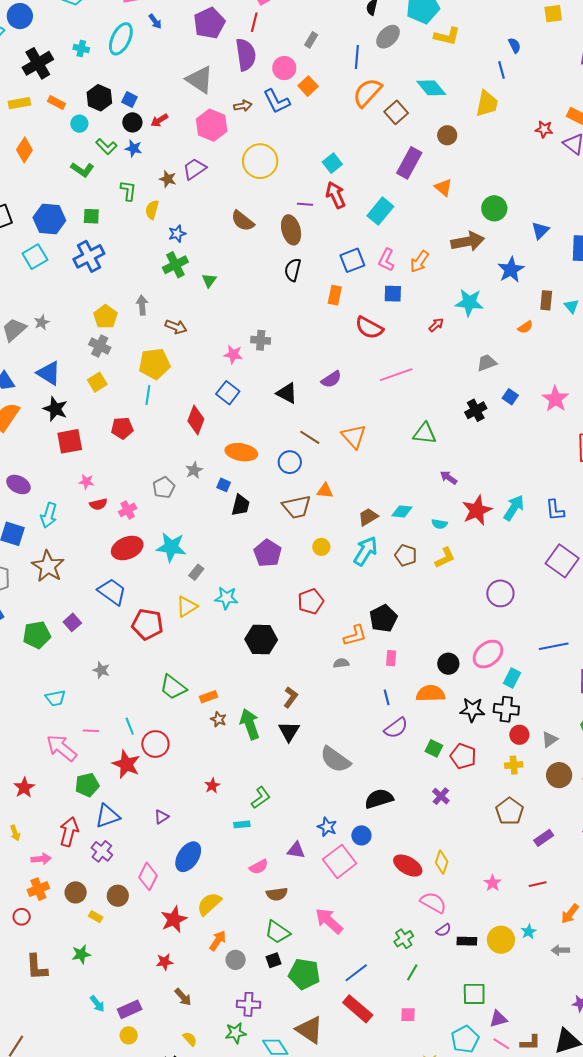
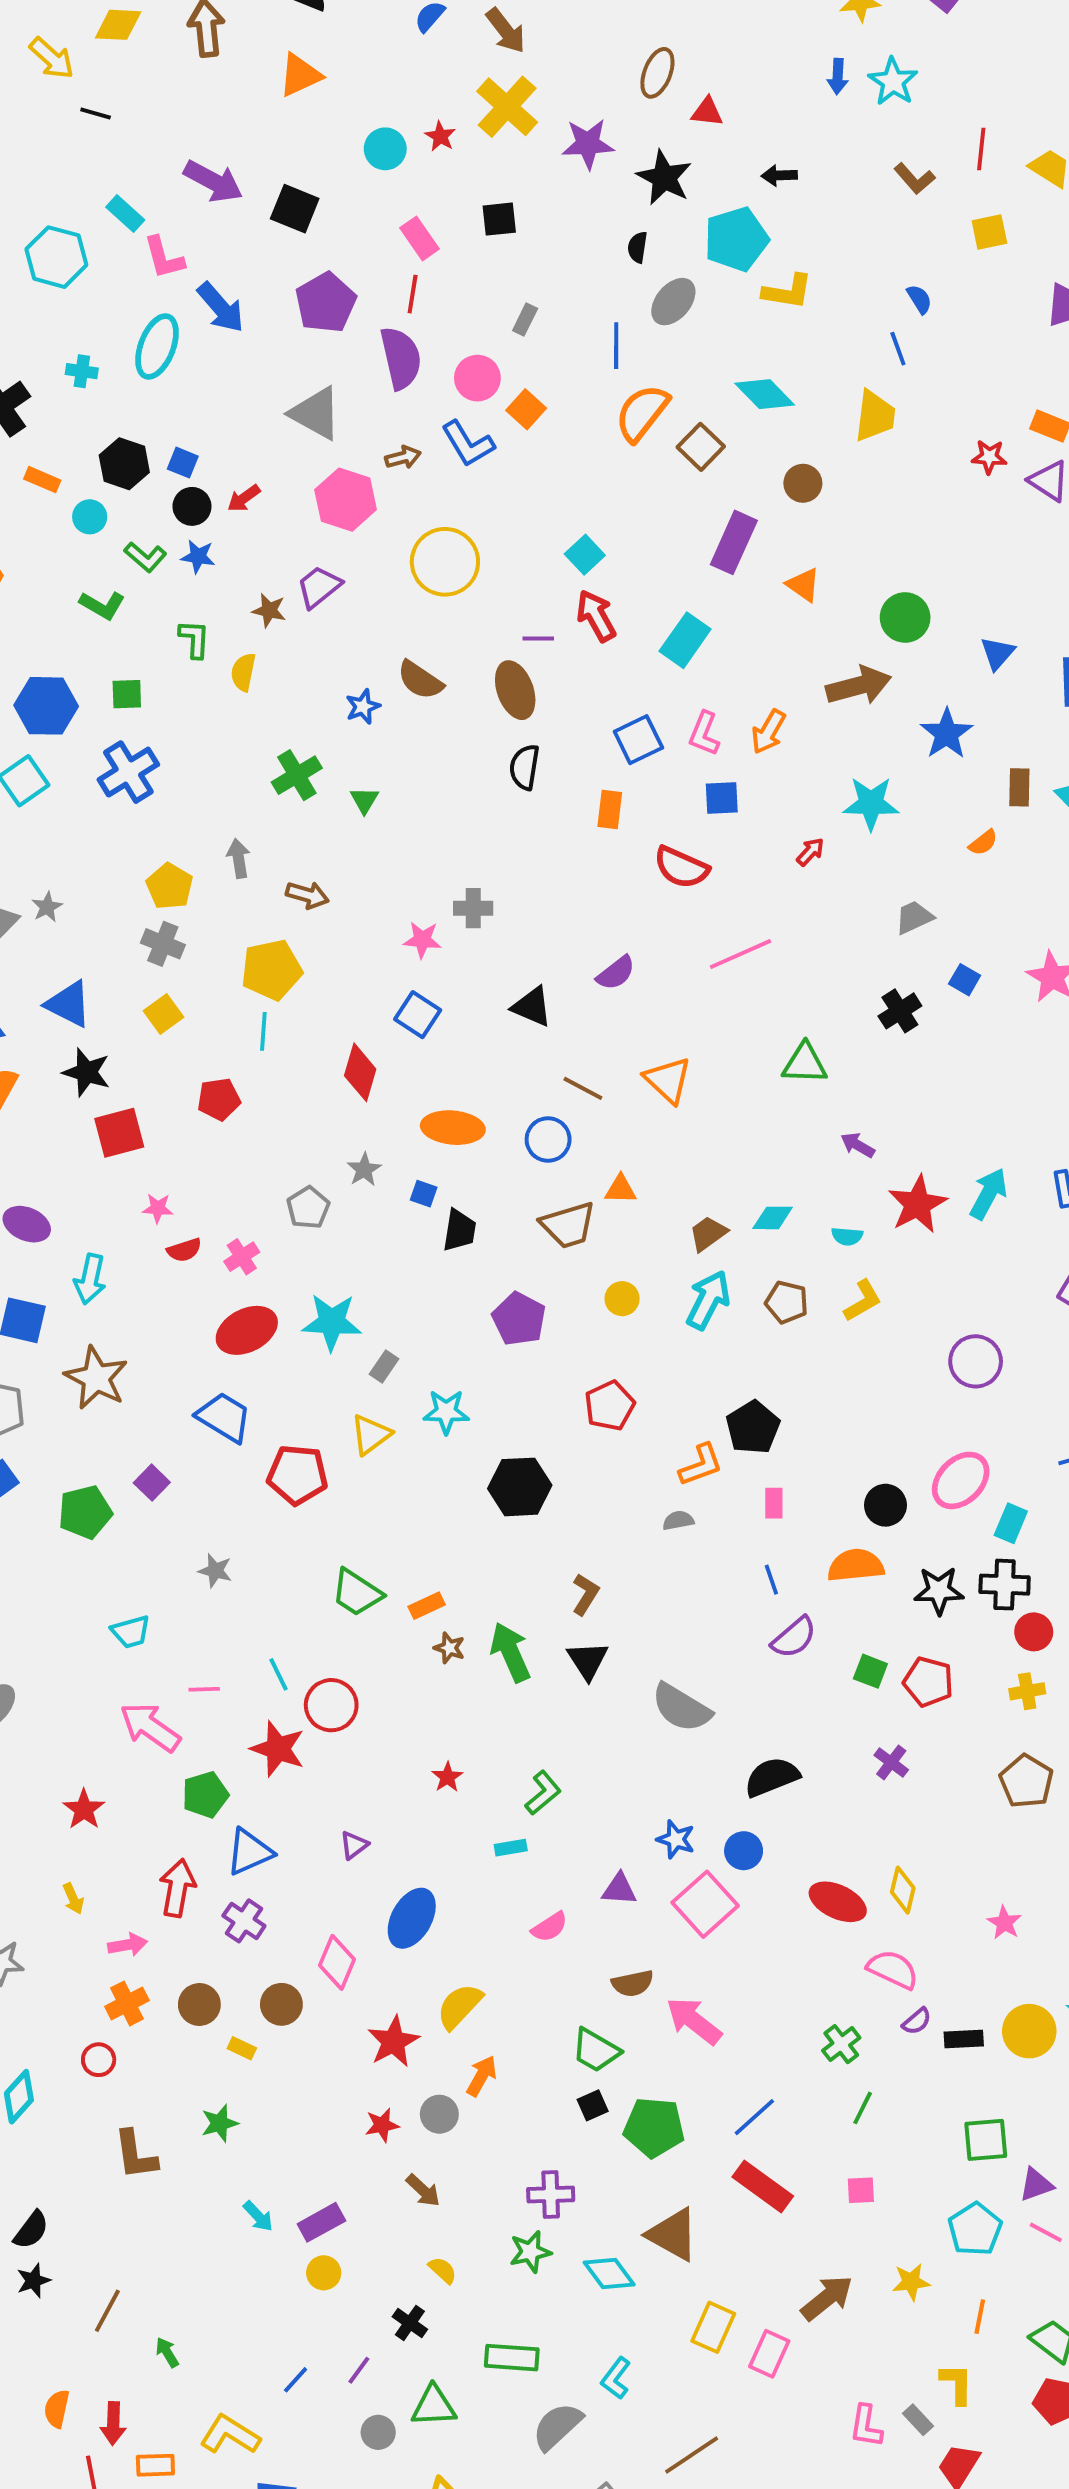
blue arrow: (155, 21) -> (221, 307), size x1.8
blue star: (177, 234) -> (363, 707), moved
brown semicircle: (277, 894) -> (633, 1983), moved
gray circle: (236, 960) -> (439, 2114), moved

